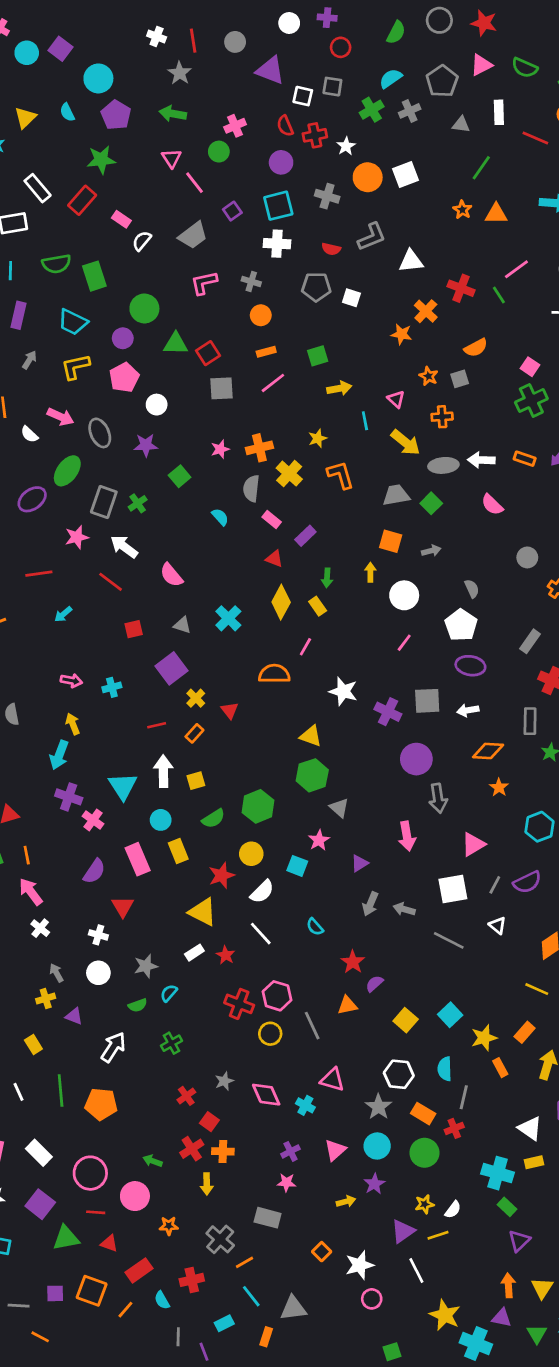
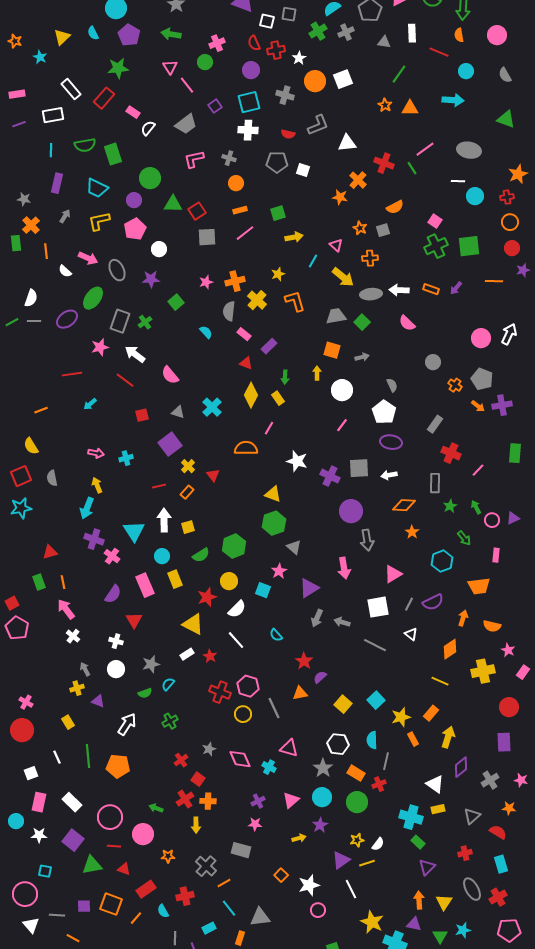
cyan line: (365, 421) -> (313, 261), turned 40
purple triangle: (360, 863) -> (309, 588), size x1.5

